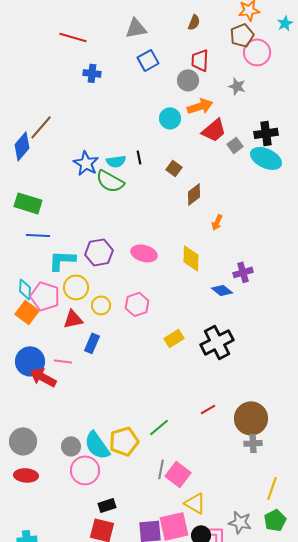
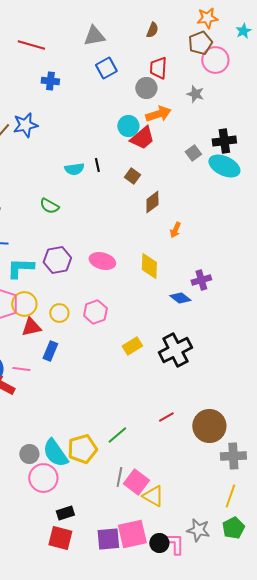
red trapezoid: (214, 130) -> (142, 138), moved
blue star: (86, 163) -> (25, 125), moved, turned 30
green semicircle: (110, 181) -> (49, 206), moved, size x0.7
yellow circle: (76, 287) -> (24, 304), moved
gray cross: (253, 443) -> (233, 456), moved, size x1.4
yellow triangle: (195, 503) -> (153, 496), moved

